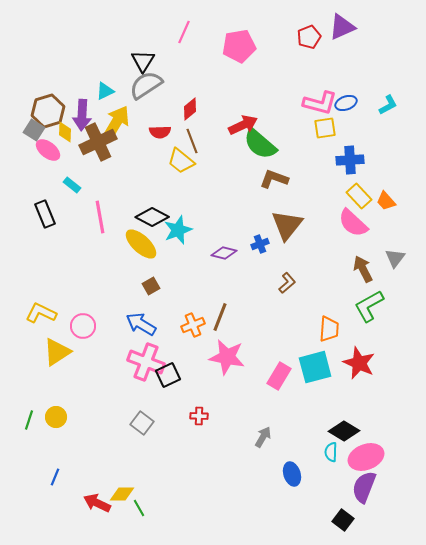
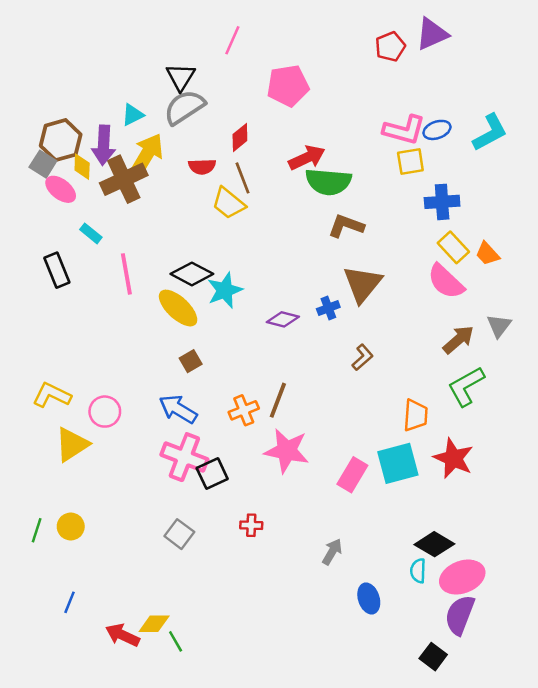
pink pentagon: (239, 46) -> (288, 86), moved
cyan L-shape: (388, 105) -> (490, 132), size x1.5
green semicircle: (260, 144) -> (328, 182), turned -36
brown arrow: (363, 269) -> (458, 340), turned 76

